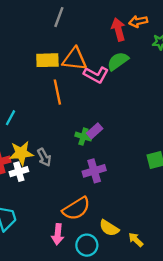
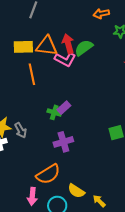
red arrow: (118, 29) -> (68, 44), moved

